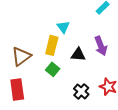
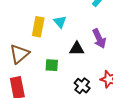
yellow rectangle: (52, 45) -> (38, 27), moved
green square: (53, 69) -> (52, 65), turned -32

